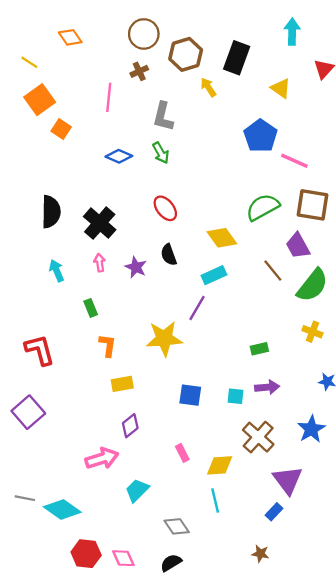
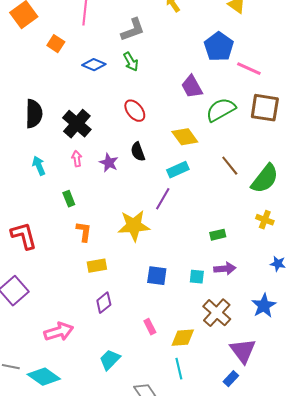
gray L-shape: (163, 117) -> (133, 30), turned -124
orange square: (61, 129) -> (56, 44), moved
purple trapezoid: (298, 246) -> (192, 87), moved
pink arrow: (102, 459) -> (59, 332), moved

